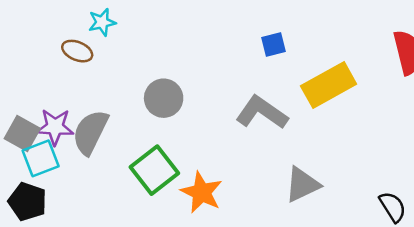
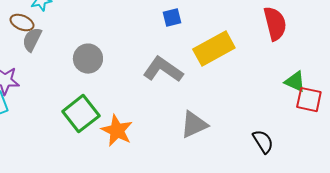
gray semicircle: (90, 132) -> (32, 40), moved, size x0.7

